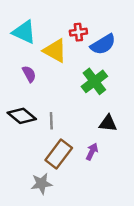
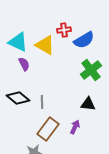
cyan triangle: (24, 32) -> (18, 42), moved
green cross: (94, 81) -> (91, 70), moved

